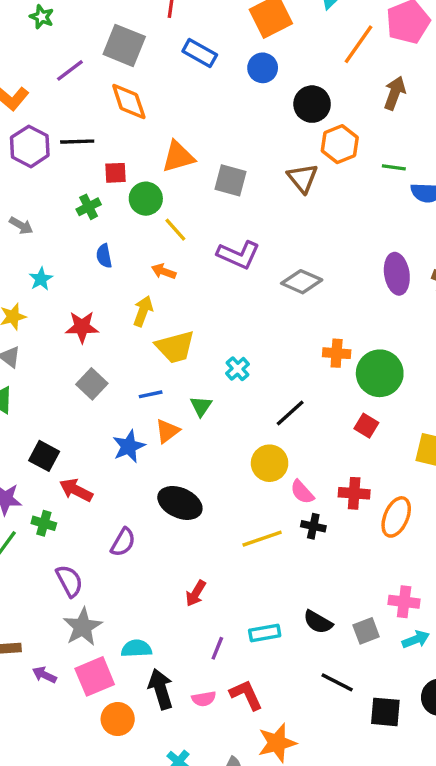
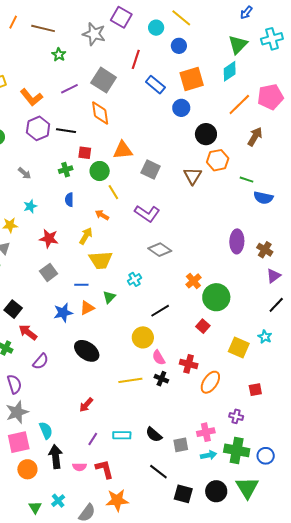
blue rectangle: (200, 53) -> (155, 85), moved
gray diamond: (302, 282) -> (160, 250), moved
orange cross: (337, 353) -> (193, 281), turned 35
purple semicircle: (123, 542) -> (41, 361), moved
pink cross: (404, 602) -> (206, 432), turned -30
cyan semicircle: (136, 648) -> (46, 430), turned 60

